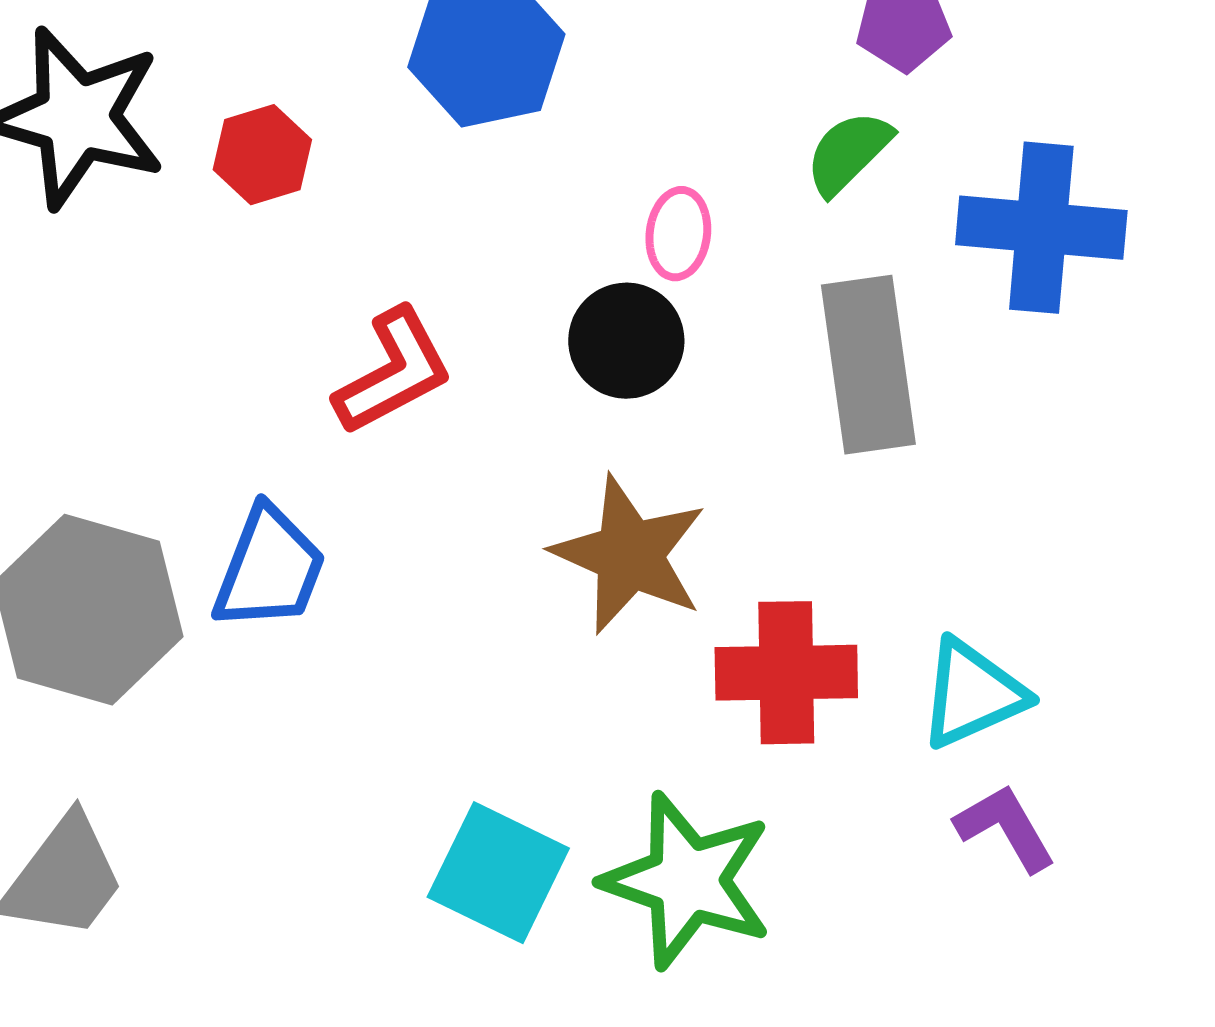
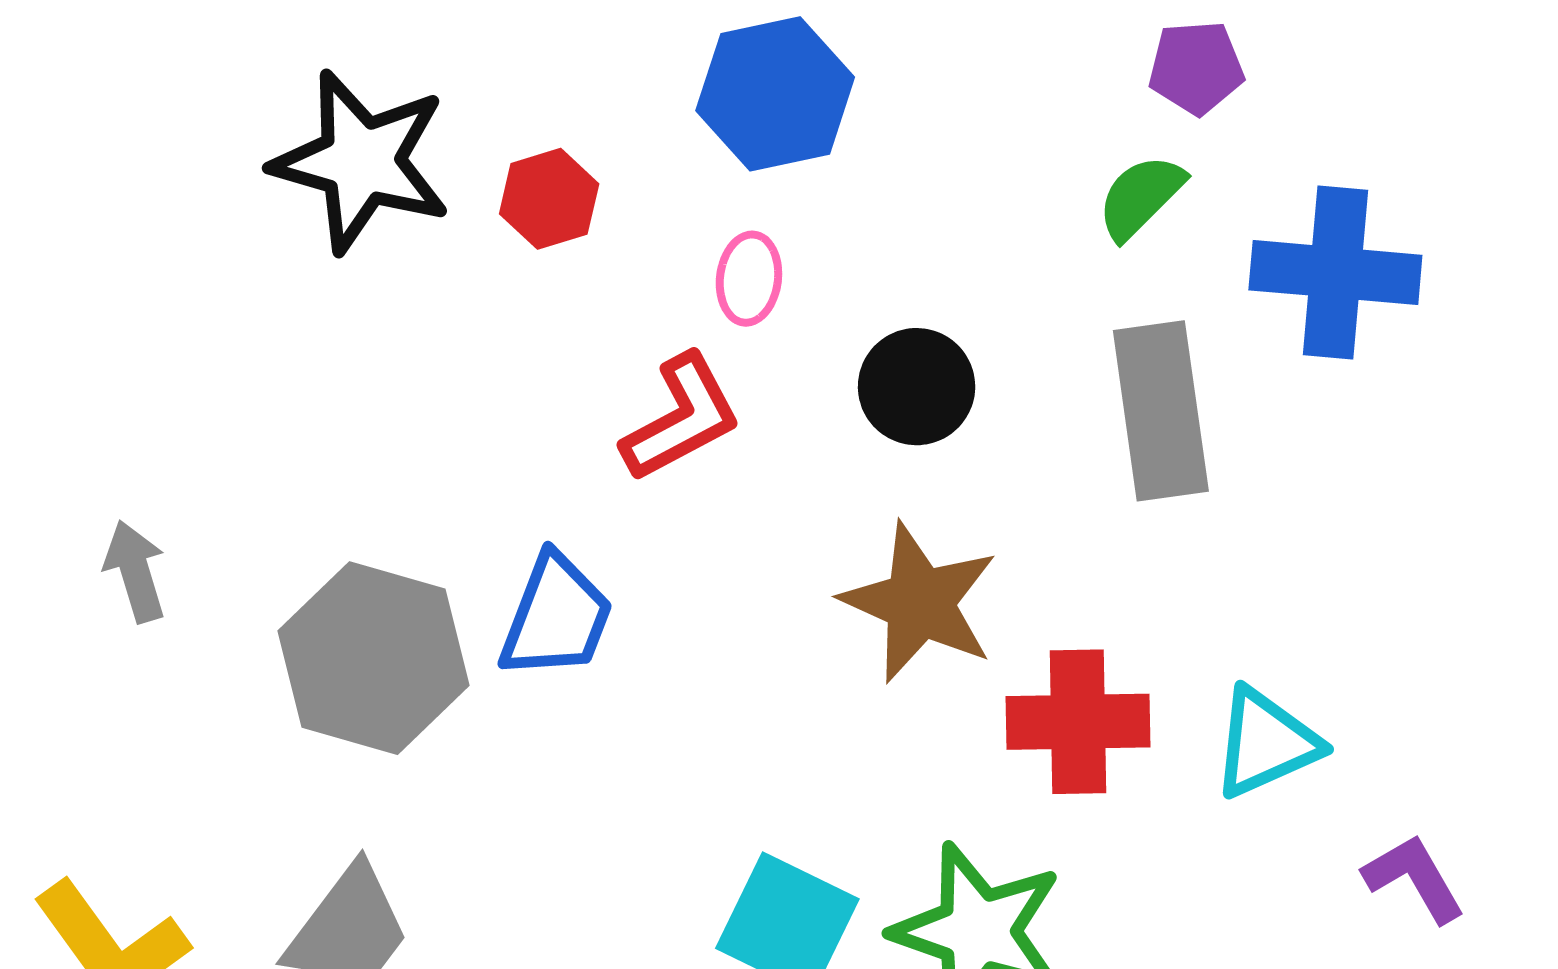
pink ellipse: (678, 234) -> (749, 279), moved
purple L-shape: (1005, 828) -> (1414, 878), moved

